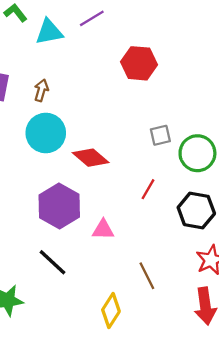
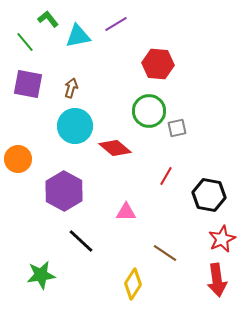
green circle: (197, 153) -> (149, 111), moved
purple hexagon: (59, 206) -> (64, 191), moved
brown line: (147, 276) -> (165, 253), turned -30

